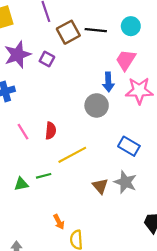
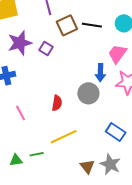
red semicircle: (51, 131) -> (57, 103), moved

